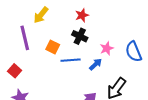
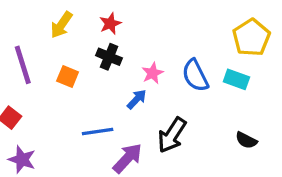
yellow arrow: (41, 15) -> (61, 25), moved
blue line: (71, 60) -> (98, 132), moved

